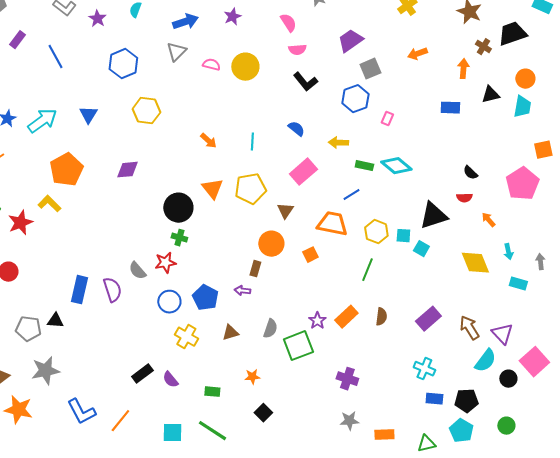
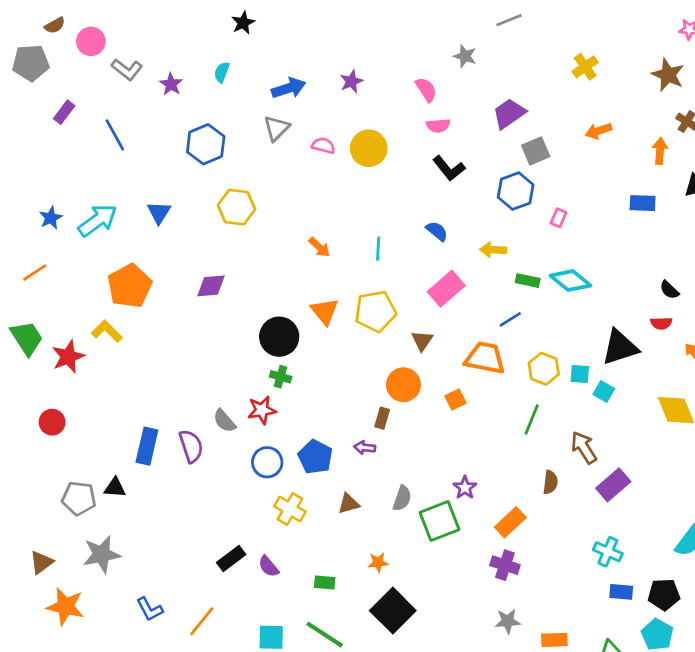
orange rectangle: (346, 317) -> (510, 522), moved
brown arrow: (469, 328) -> (584, 448), moved
blue L-shape: (81, 412) -> (150, 609), size x0.7
black square: (263, 413) -> (393, 611), size x1.8

